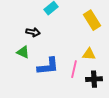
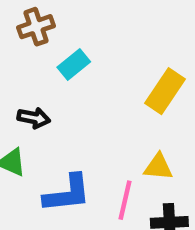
yellow rectangle: (92, 20) -> (165, 91), turned 66

